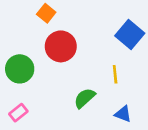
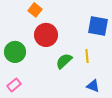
blue square: (130, 34) -> (98, 26), turned -30
green semicircle: (85, 98) -> (64, 61), moved

